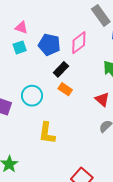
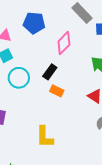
blue pentagon: (49, 45) -> (34, 23), moved
cyan circle: (32, 96) -> (19, 78), moved

